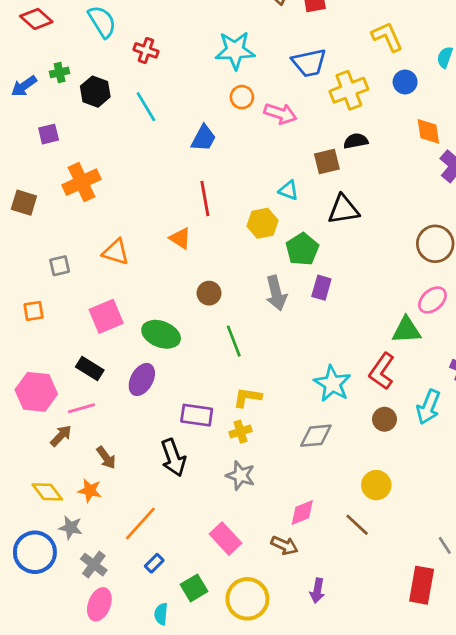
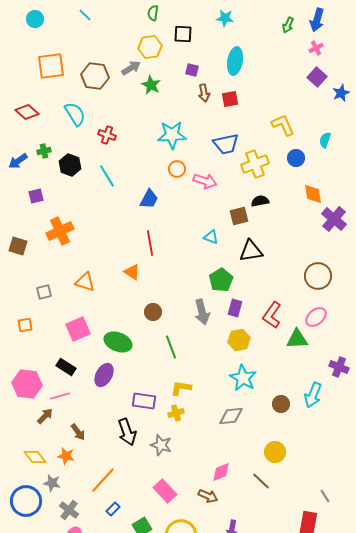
yellow hexagon: (262, 223) -> (239, 340), moved
red L-shape: (382, 371) -> (272, 315), moved
gray star: (241, 475) -> (161, 445), moved

